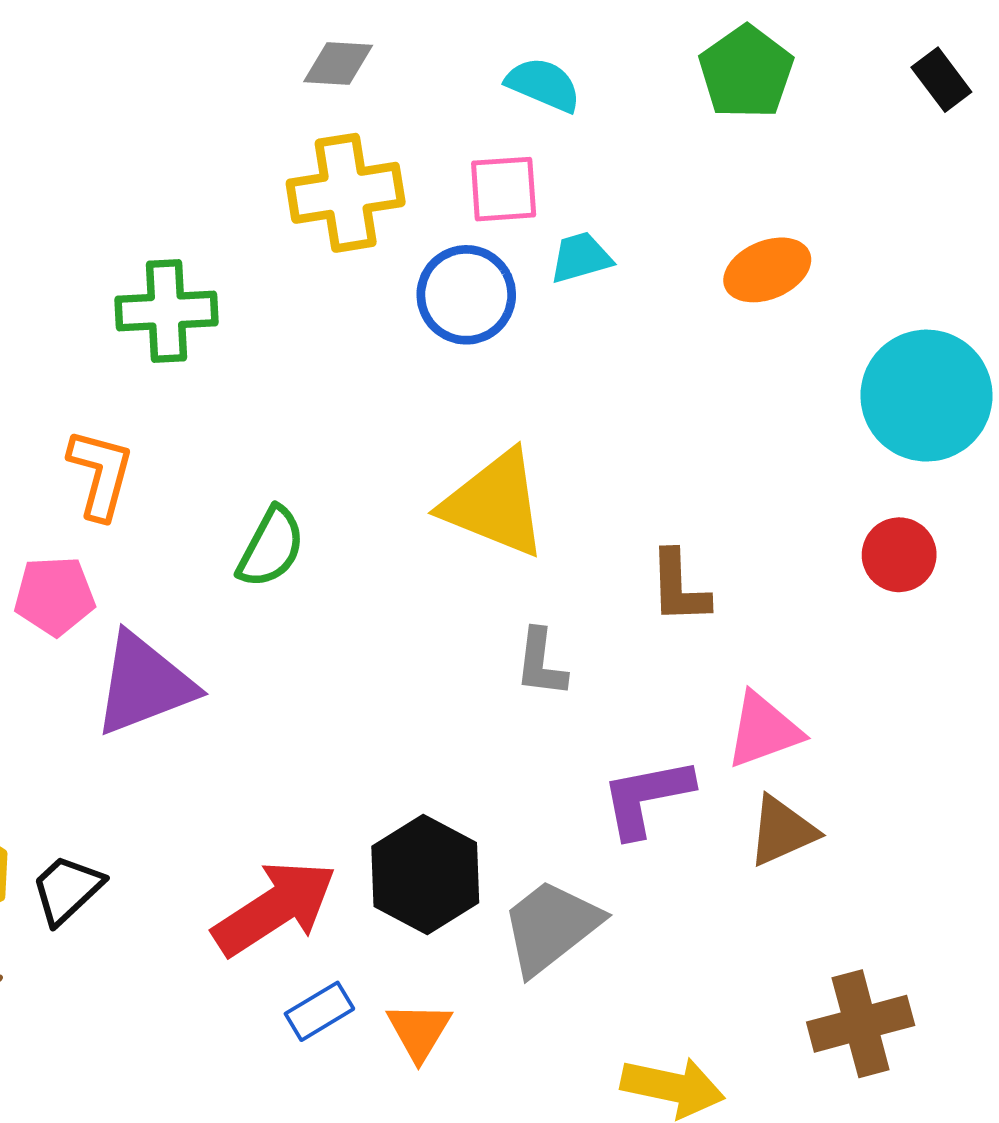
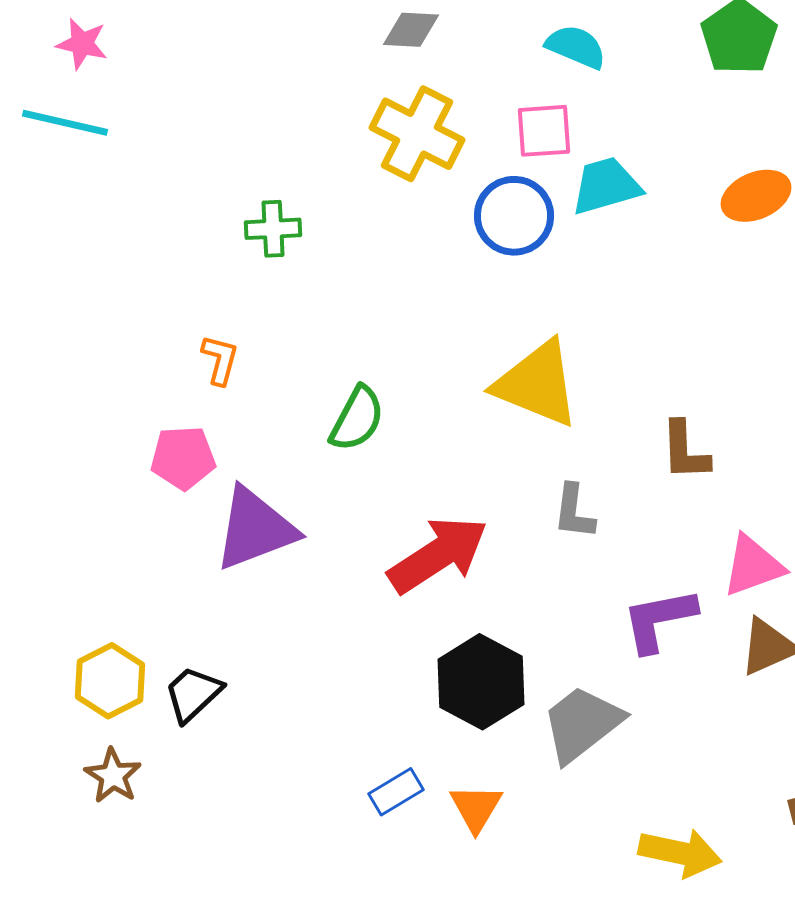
yellow cross: (346, 193) -> (417, 134), turned 36
cyan trapezoid: (581, 257) -> (606, 186), size x1.4
green cross: (166, 311) -> (273, 229), size x0.7
orange L-shape: (101, 474) -> (220, 360), size x0.7
red arrow: (275, 908) -> (438, 555), moved

